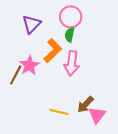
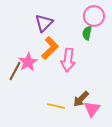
pink circle: (71, 17) -> (94, 16), moved
purple triangle: (32, 24) -> (44, 23), moved
green semicircle: (70, 35) -> (87, 33), moved

